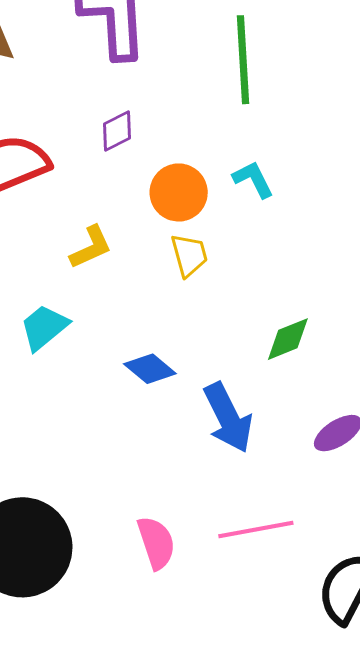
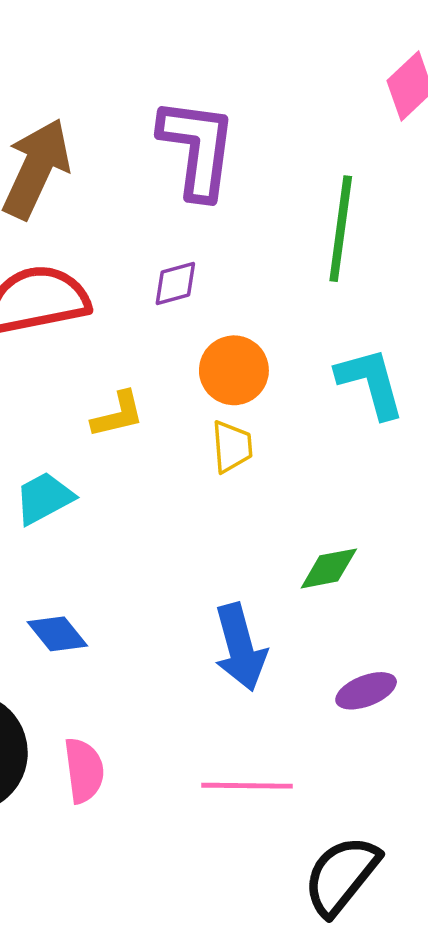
cyan L-shape: (253, 179) -> (371, 383), moved, size x1.5
blue diamond: (150, 369) -> (57, 634), moved
pink semicircle: (156, 543) -> (84, 770), moved

